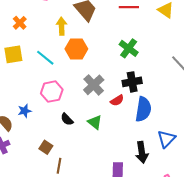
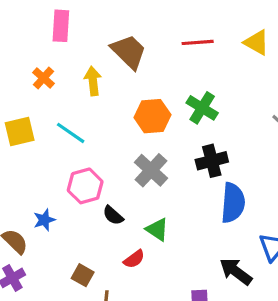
orange cross: (20, 23) -> (43, 78), moved
orange hexagon: (76, 49) -> (152, 116), moved
red semicircle: (117, 100) -> (134, 259), moved
black semicircle: (67, 119) -> (113, 215), moved
black arrow: (142, 152) -> (236, 271), turned 140

